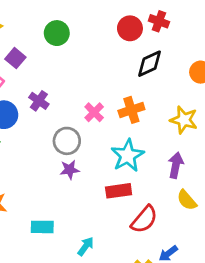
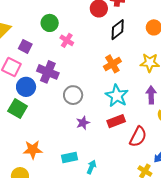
purple cross: (39, 101) -> (48, 72), size x1.5
pink cross: (94, 112) -> (67, 40), moved
purple star: (70, 170) -> (83, 123), moved
cyan arrow: (86, 246) -> (91, 167), moved

